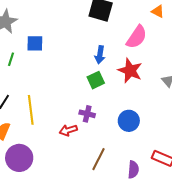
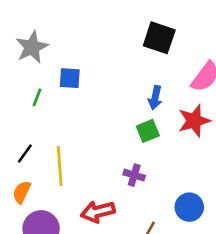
red star: (130, 71) -> (194, 121), turned 30
blue circle: (129, 121) -> (189, 207), moved
red arrow: (68, 130) -> (98, 212), moved, size x1.4

